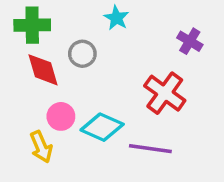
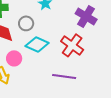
purple cross: (190, 41) -> (86, 16), size x1.5
cyan diamond: (102, 127) -> (37, 44), moved

